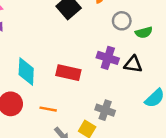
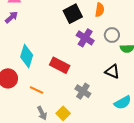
purple cross: (108, 58) -> (85, 38), moved
gray cross: (105, 110) -> (83, 91), moved

